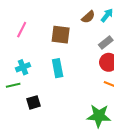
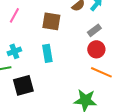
black square: (34, 102) -> (23, 85), size x1.5

